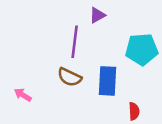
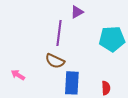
blue rectangle: (107, 81) -> (72, 83), moved

